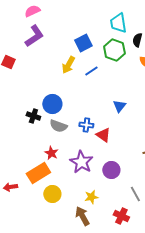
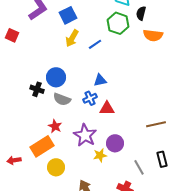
blue square: (83, 43) -> (68, 15), moved
blue triangle: (119, 106) -> (100, 80), moved, turned 40
blue cross: (86, 125) -> (90, 98), turned -32
red triangle: (103, 135) -> (107, 108), turned -35
yellow star: (91, 197) -> (100, 155), moved

